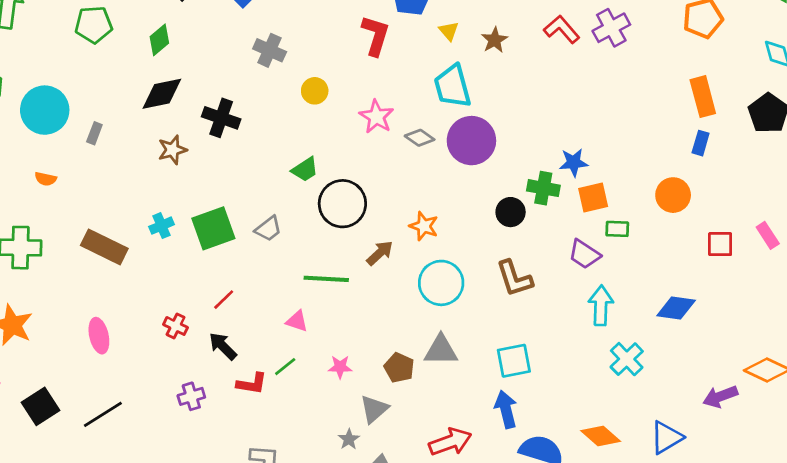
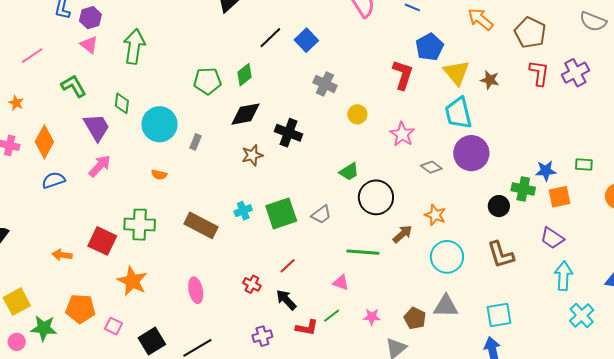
green pentagon: (94, 25) -> (207, 81), moved
red L-shape: (562, 29) -> (539, 73), turned 48
yellow triangle: (449, 31) -> (456, 73), size x1.8
brown star: (495, 40) -> (490, 80), turned -30
gray diamond: (420, 138) -> (431, 167), moved
green rectangle: (617, 229) -> (584, 165), moved

